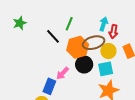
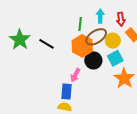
green star: (20, 23) -> (20, 40), size x1.5
green line: (69, 24) -> (80, 24), moved
red arrow: (113, 32) -> (121, 19), moved
black line: (53, 36) -> (47, 44), moved

